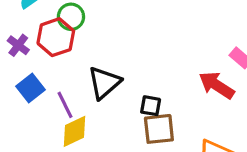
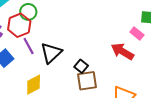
purple line: (65, 105) -> (29, 46), moved
black square: (151, 106) -> (81, 66), turned 32

